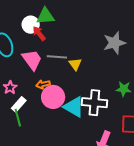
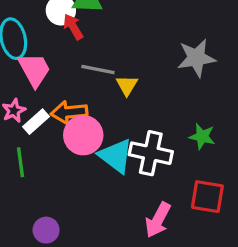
pink trapezoid: (32, 60) -> (34, 70), moved
orange arrow: (43, 84) -> (69, 112), size x1.5
white rectangle: (19, 104) -> (36, 122), moved

